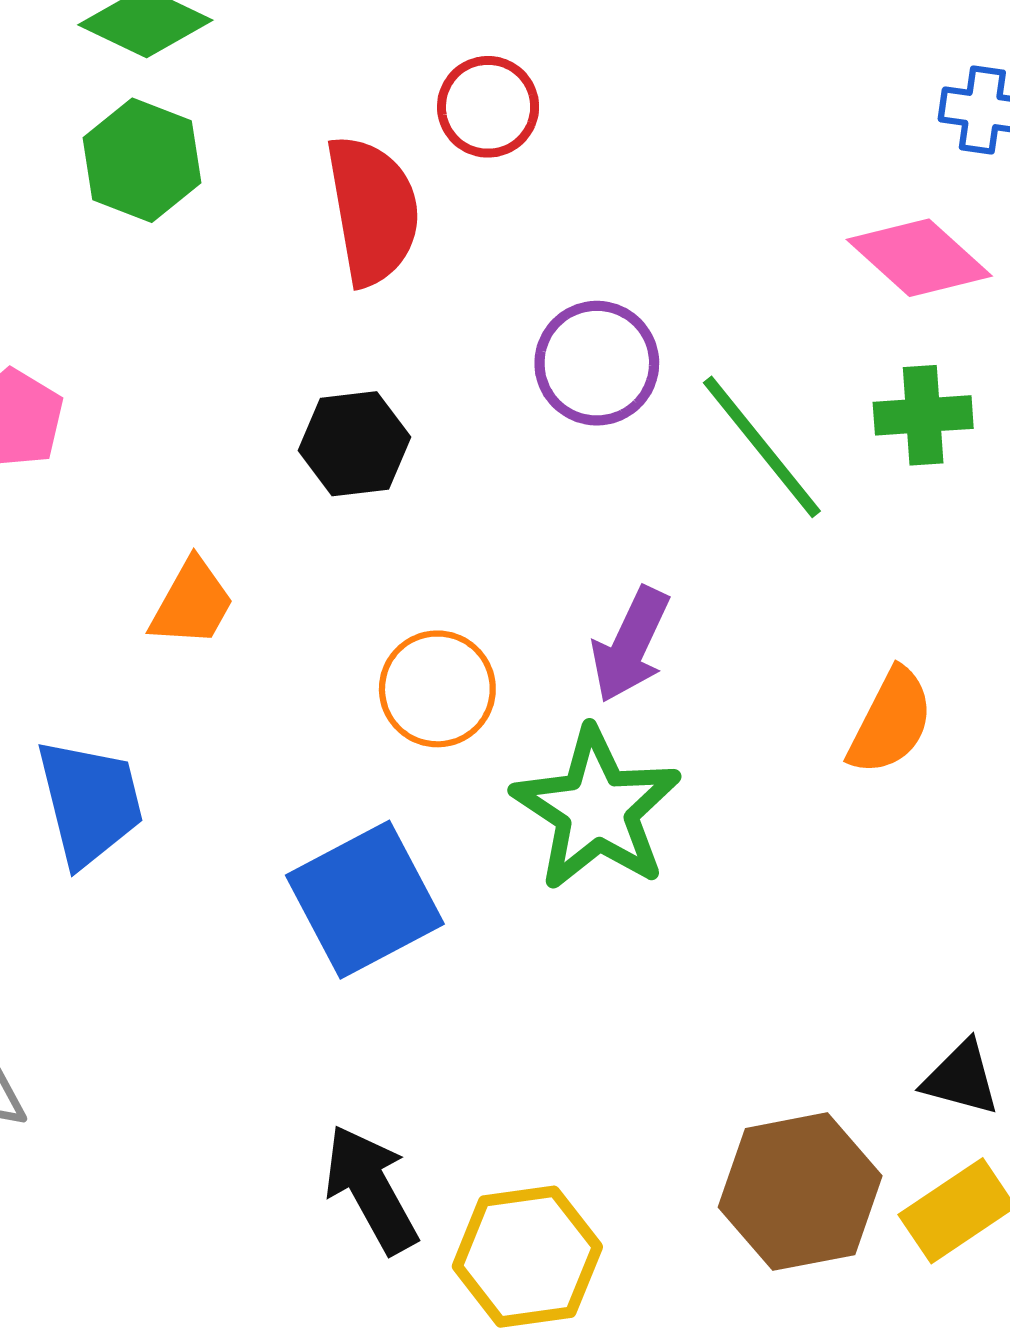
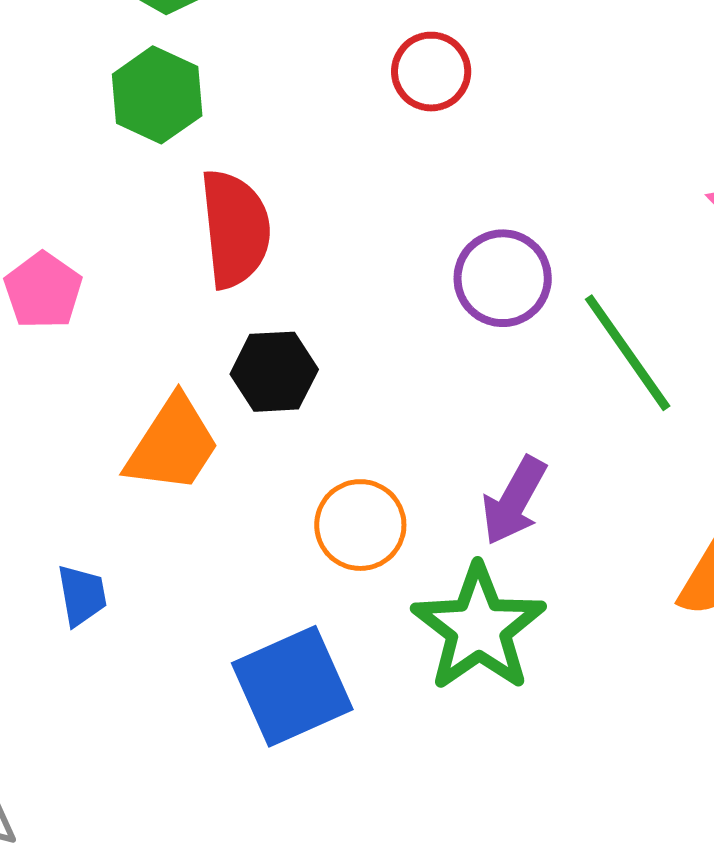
red semicircle: (373, 210) -> (235, 229), moved
black hexagon: (354, 444) -> (274, 372), moved
orange trapezoid: (192, 603) -> (173, 445), size x1.4
blue trapezoid: (90, 802) -> (82, 595), size x0.6

